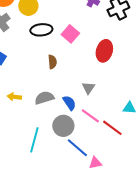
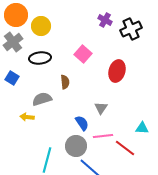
black ellipse: (41, 30) -> (40, 58), moved
gray semicircle: (44, 98) -> (42, 99), moved
pink line: (90, 116) -> (103, 136), turned -42

